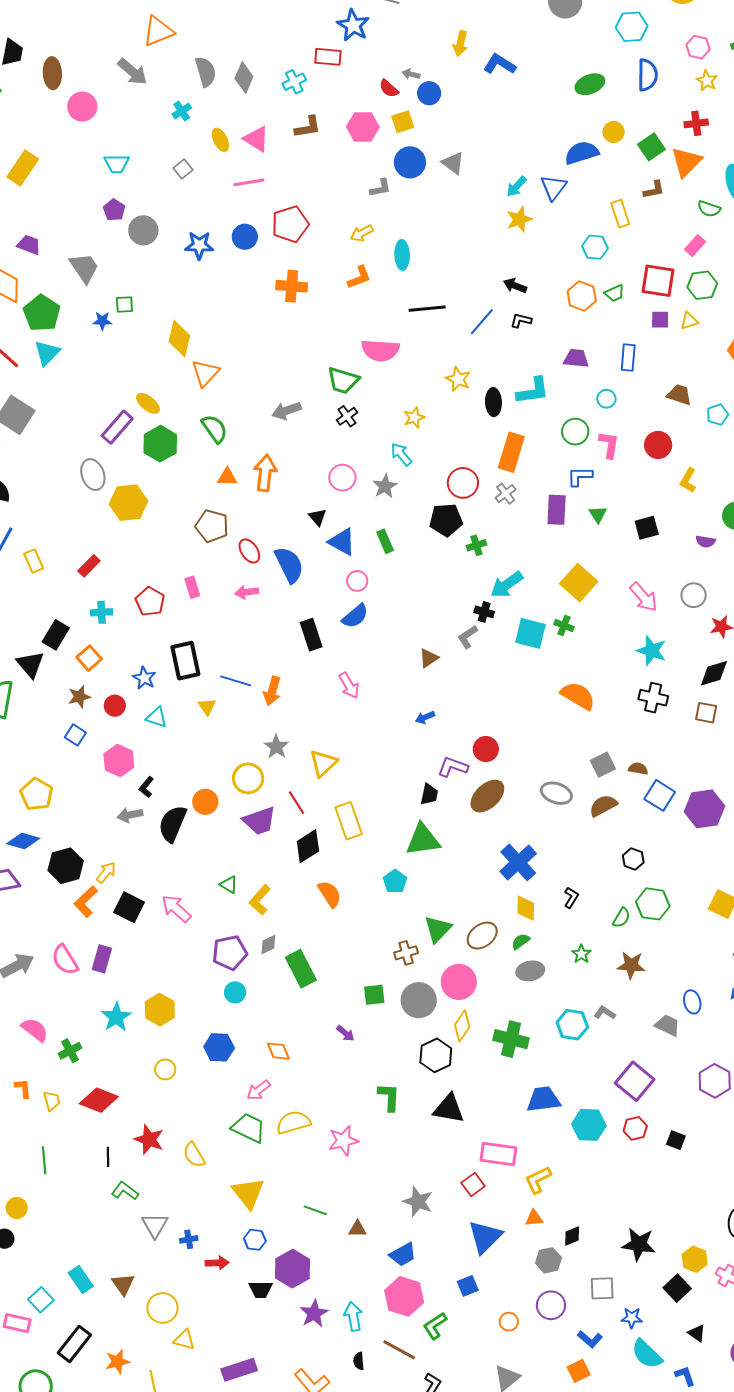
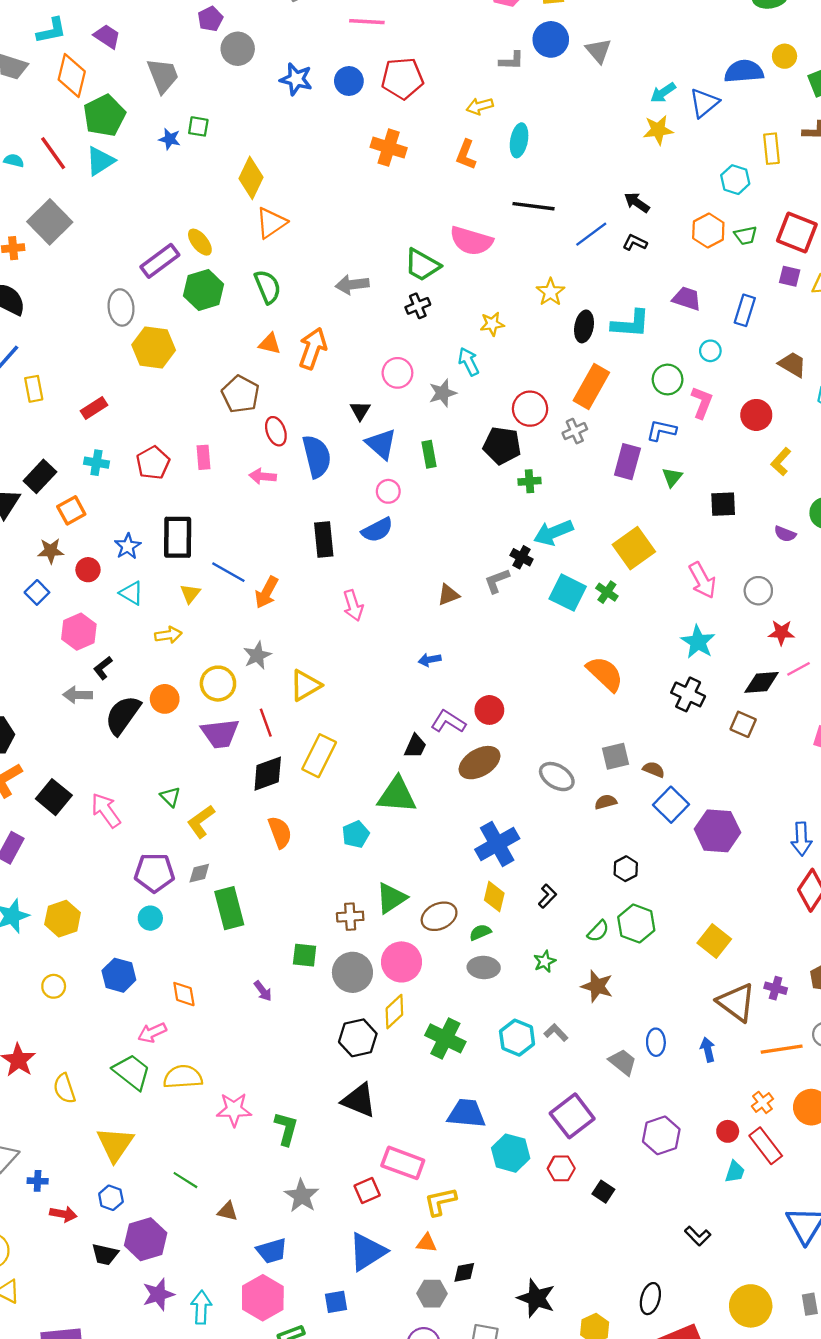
orange L-shape: (359, 277) -> (466, 155), turned 120
brown semicircle: (603, 806) -> (606, 802), size x0.7
yellow rectangle: (349, 821) -> (319, 756), turned 33
yellow arrow: (106, 872) -> (168, 635), moved, turned 30
green L-shape: (389, 1097) -> (286, 1129), moved

